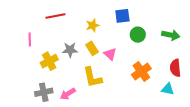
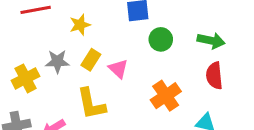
yellow star: (93, 25) -> (80, 25), moved
yellow rectangle: (92, 48) -> (91, 60), turned 64
red semicircle: (175, 68) -> (214, 76), moved

